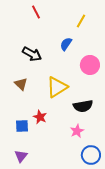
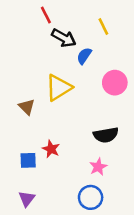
yellow line: (81, 21) -> (103, 27), turned -56
black arrow: (32, 54) -> (64, 38), moved
yellow triangle: (57, 87) -> (59, 88), moved
blue circle: (91, 155) -> (91, 197), moved

